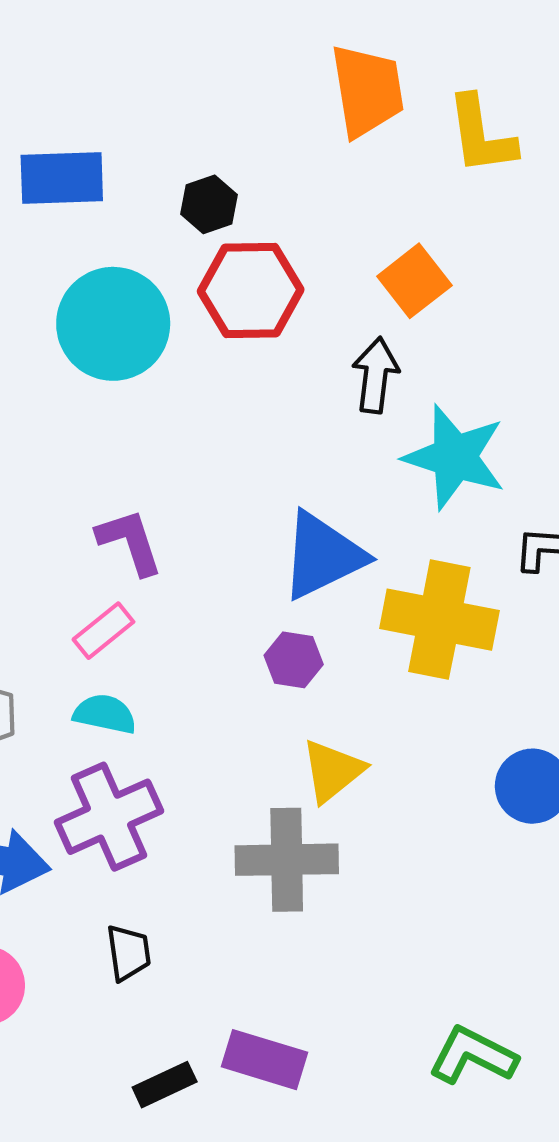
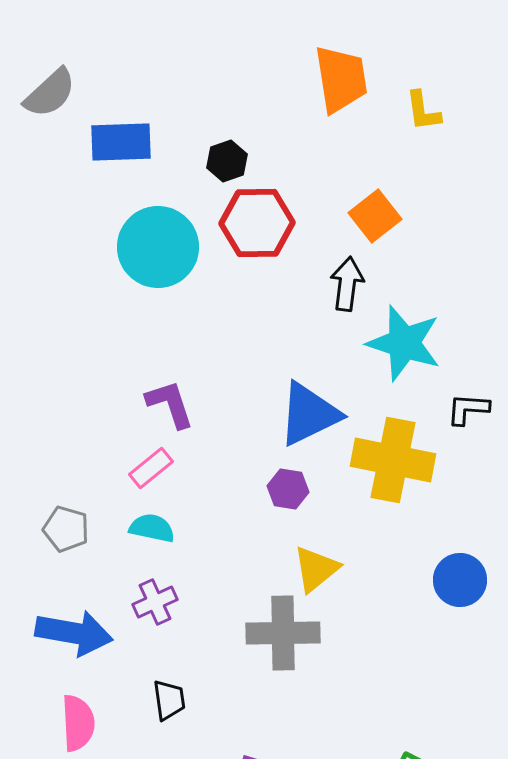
yellow L-shape: (481, 135) -> (423, 111), size x0.7
purple cross: (109, 817) -> (155, 602), size x0.6

